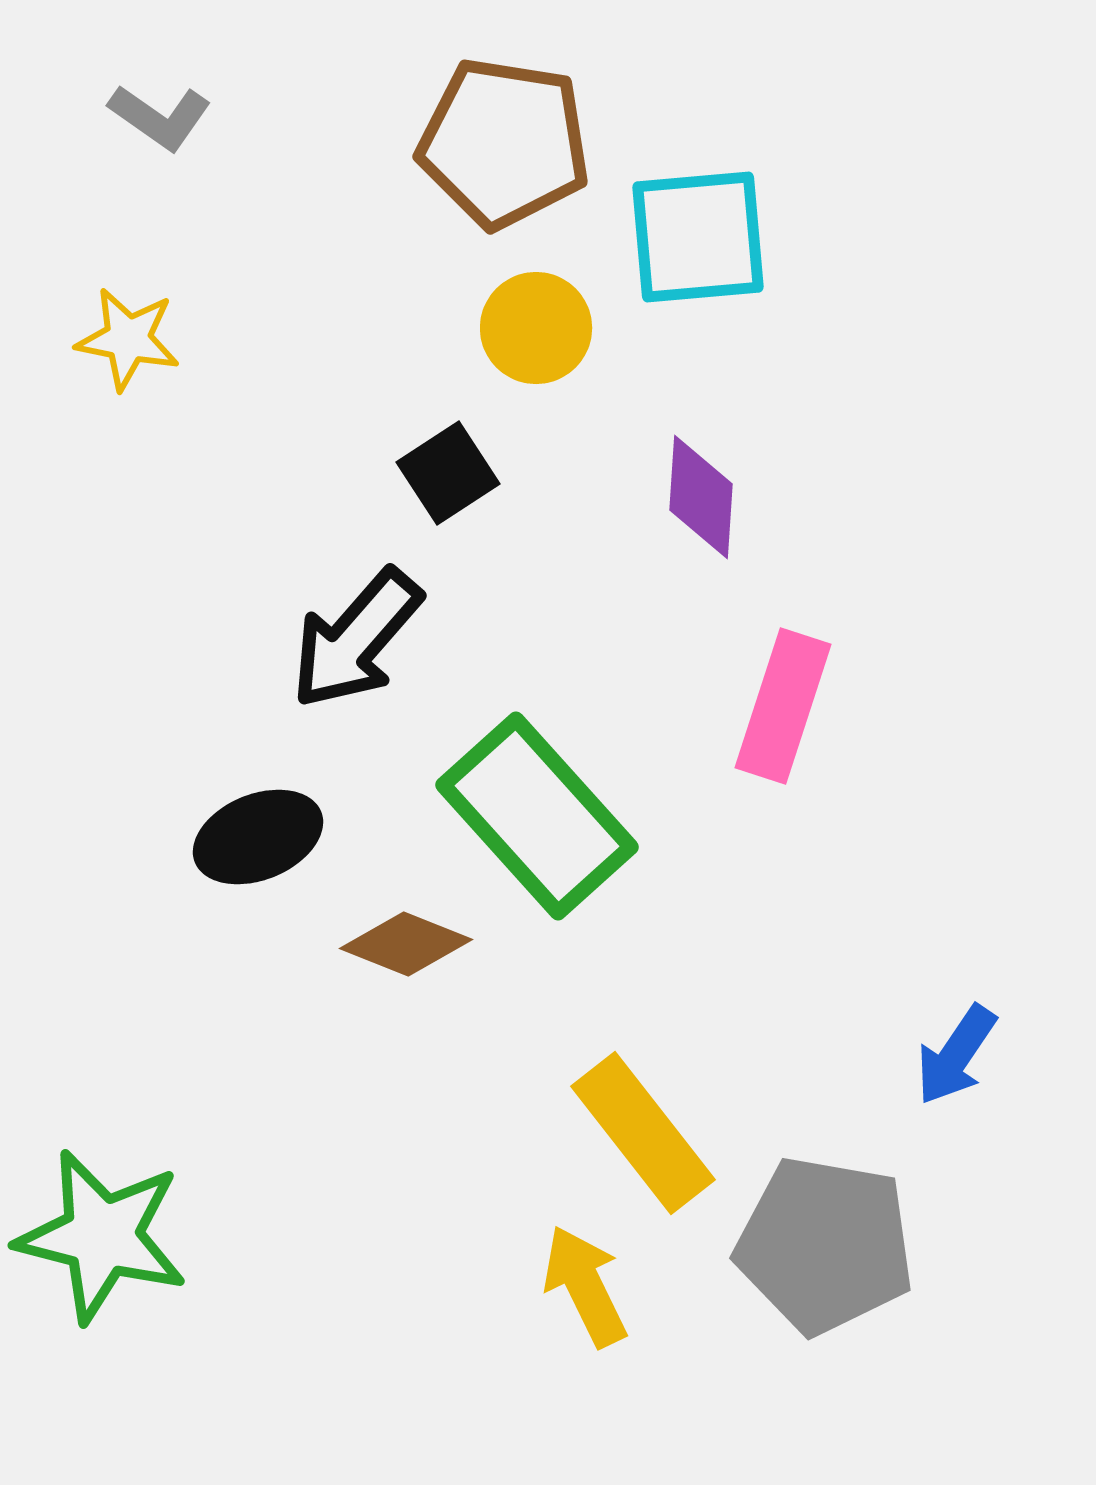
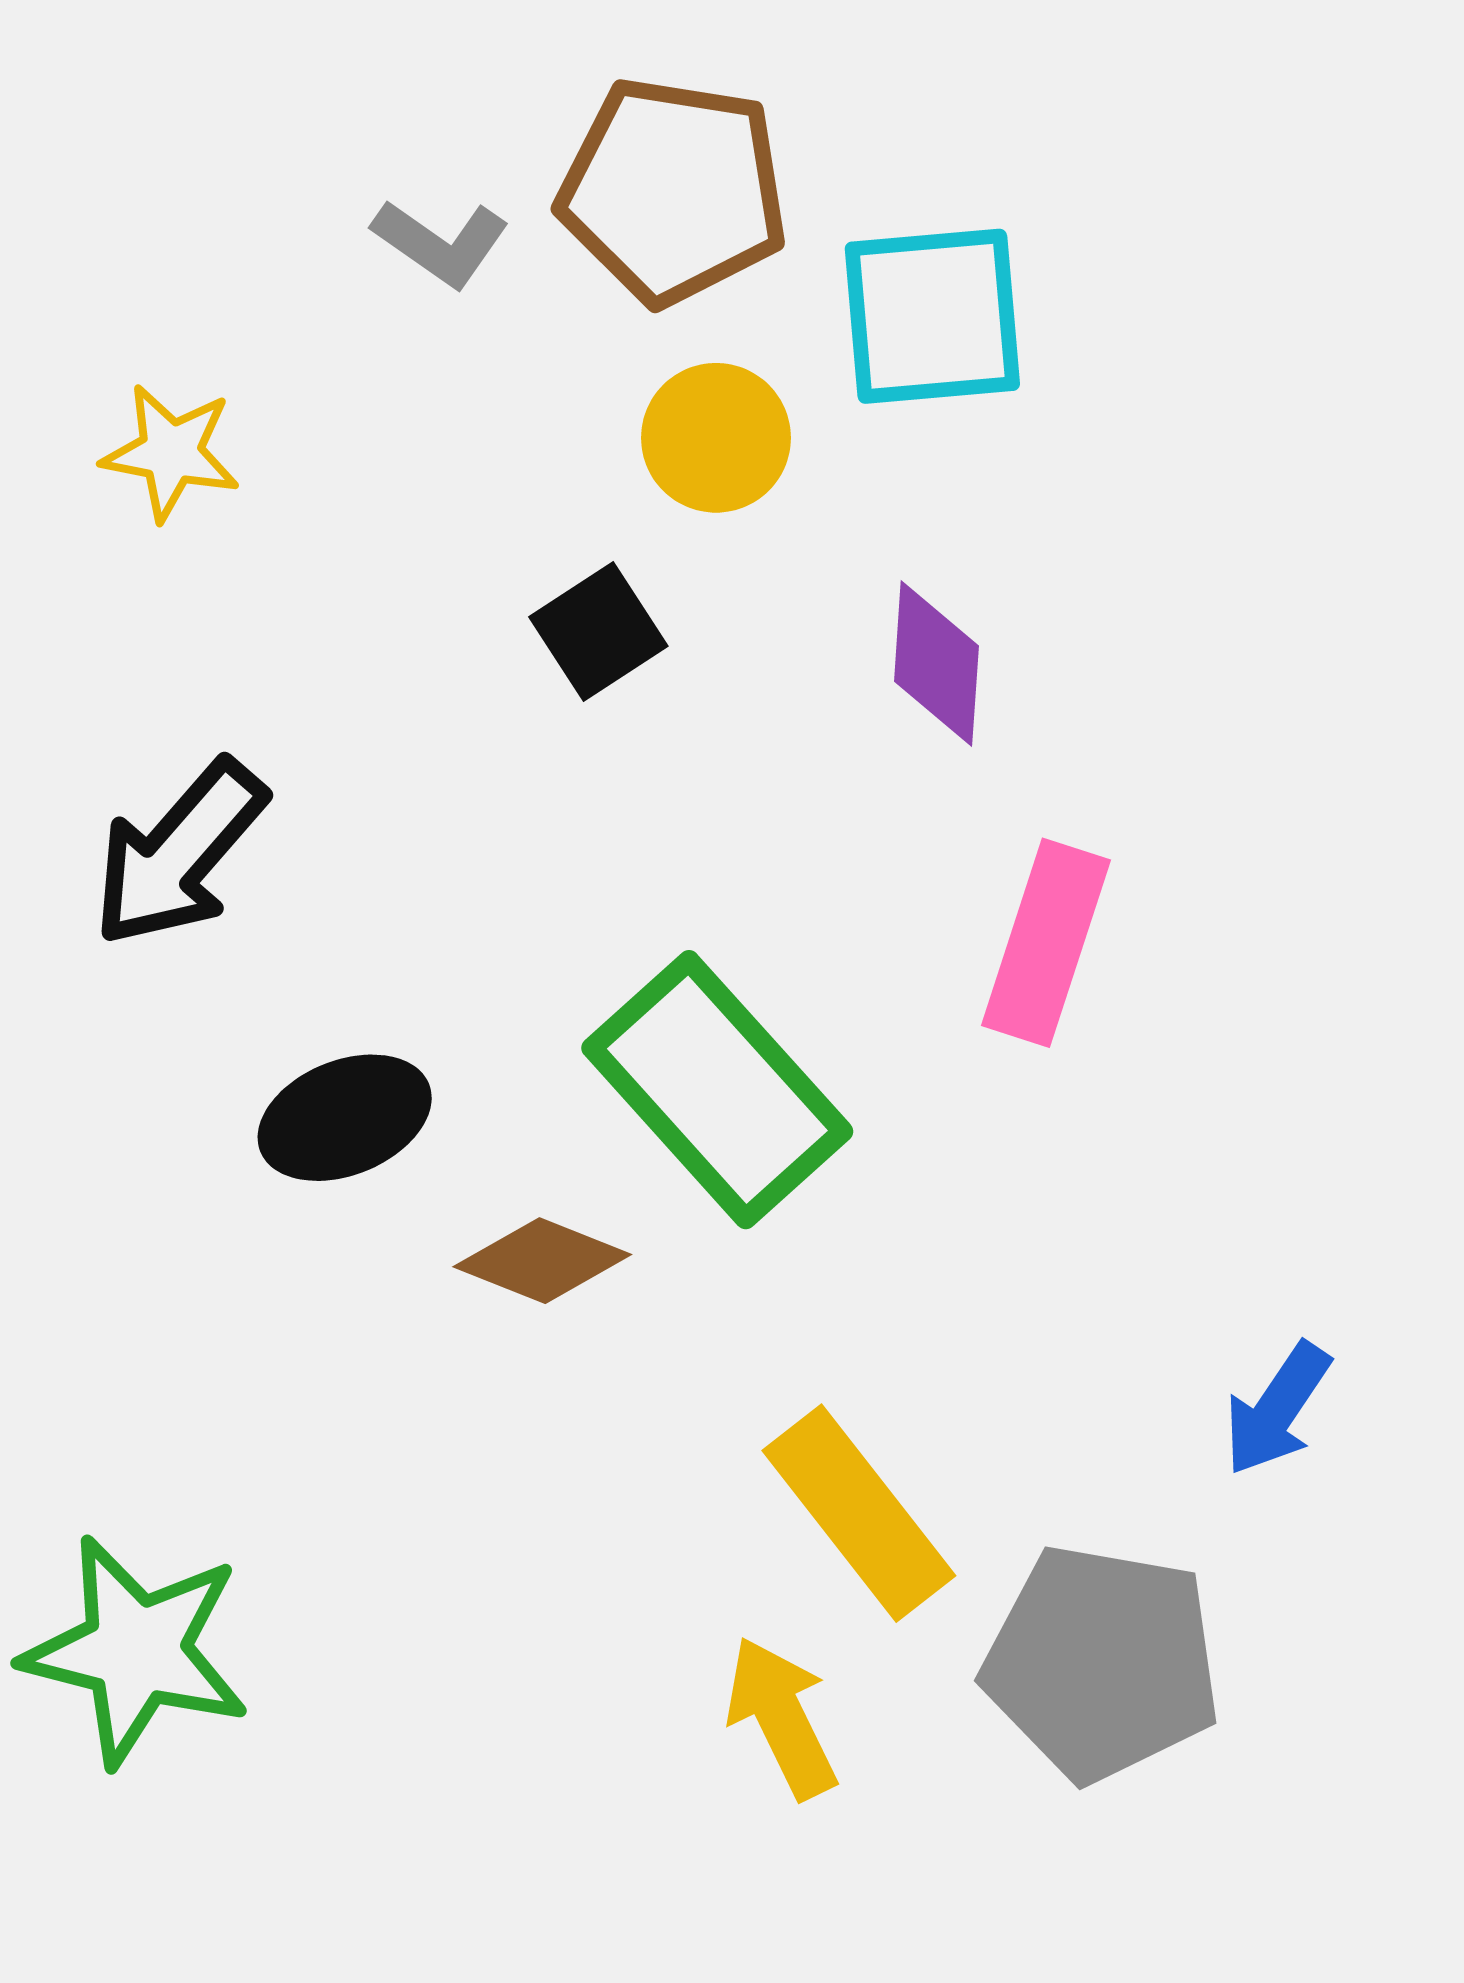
gray L-shape: (160, 117) -> (441, 243), moved
black arrow: (356, 639) -> (179, 853), moved

